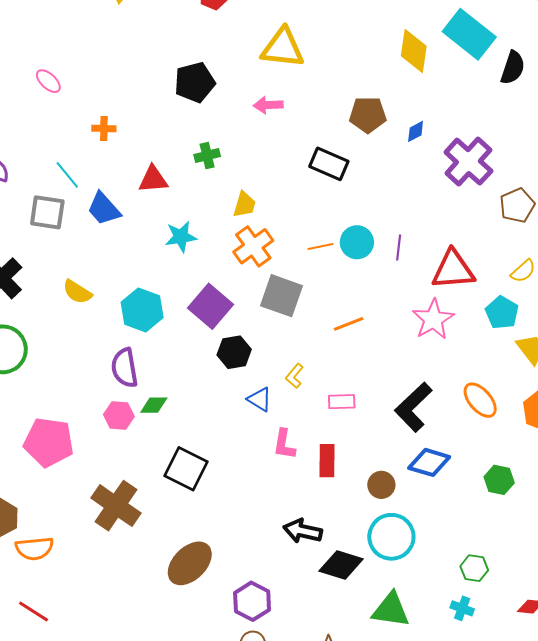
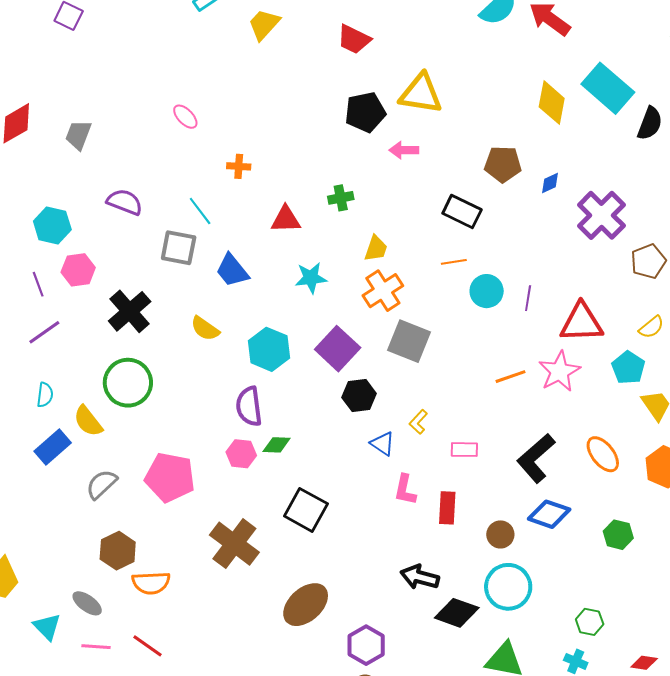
black pentagon: (195, 82) -> (365, 112), moved
blue trapezoid: (104, 209) -> (232, 270), moved
orange line: (320, 246) -> (454, 262), moved
orange line: (349, 324) -> (510, 377), moved

